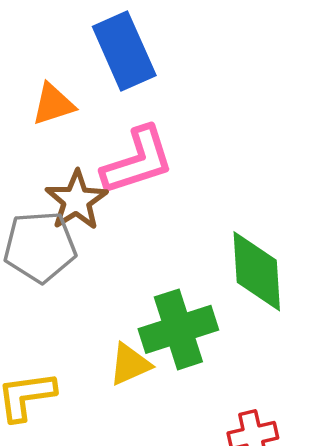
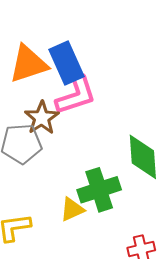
blue rectangle: (124, 51) -> (67, 63), moved
orange triangle: (53, 104) -> (28, 64), size x1.6

